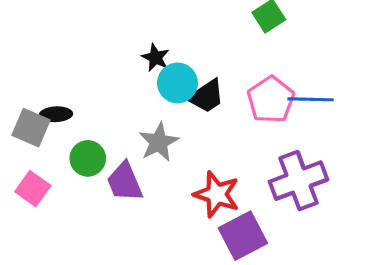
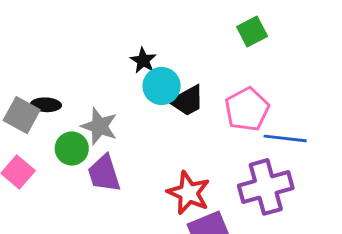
blue line: (311, 99) -> (285, 138), moved
gray star: (159, 142) -> (99, 126), moved, turned -30

